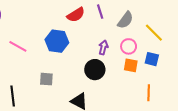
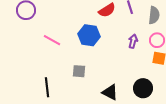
gray semicircle: (125, 20) -> (154, 15), turned -30
black circle: (95, 70) -> (143, 88), moved

